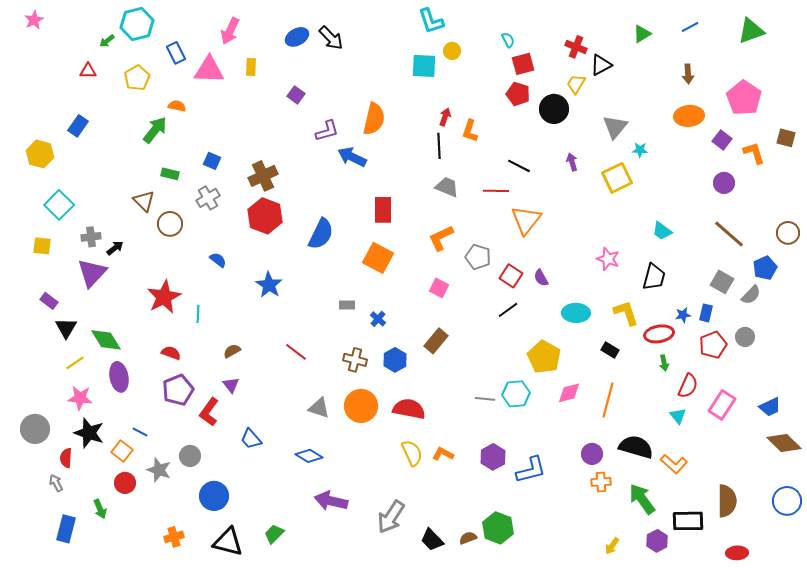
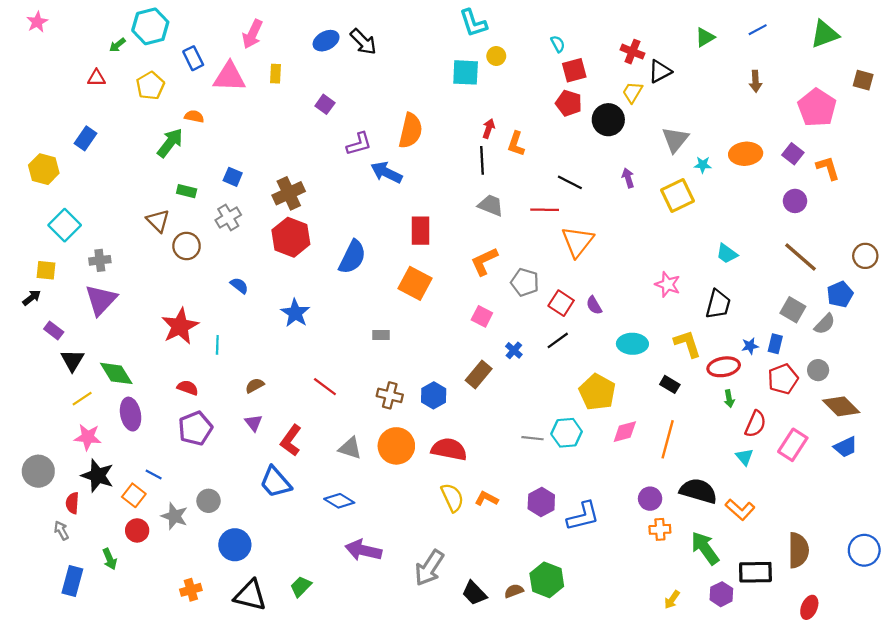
orange ellipse: (689, 116) -> (746, 154), moved
brown square: (786, 138) -> (863, 80), moved
black arrow: (115, 248) -> (32, 298), moved
blue cross: (378, 319) -> (514, 350), moved
red L-shape: (209, 412) -> (291, 440), moved
blue trapezoid: (251, 439) -> (276, 482), size x1.4
brown diamond: (784, 443) -> (841, 406), moved
red ellipse: (737, 553) -> (809, 607), turned -65

